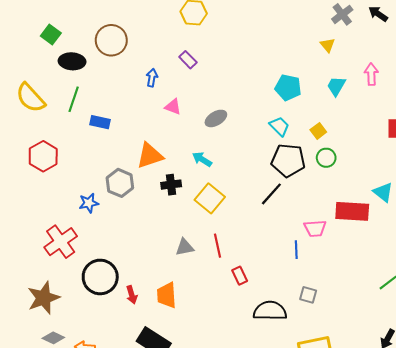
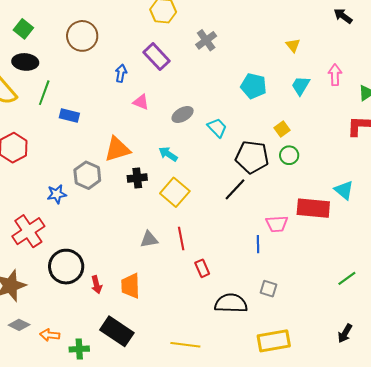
gray cross: (342, 14) -> (206, 40), moved
purple rectangle: (188, 60) -> (157, 57), size x1.5
black ellipse: (72, 61) -> (25, 62), moved
cyan trapezoid: (279, 126) -> (217, 128), moved

